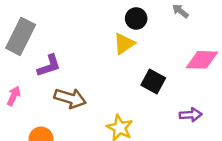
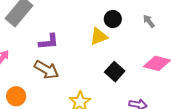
purple L-shape: (49, 66) -> (49, 42), moved

